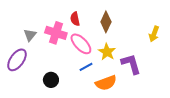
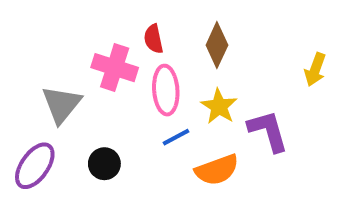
gray triangle: (30, 35) -> (61, 104), moved, size x1.5
pink ellipse: (81, 44) -> (166, 90), turned 40
purple ellipse: (17, 60) -> (35, 166), moved

